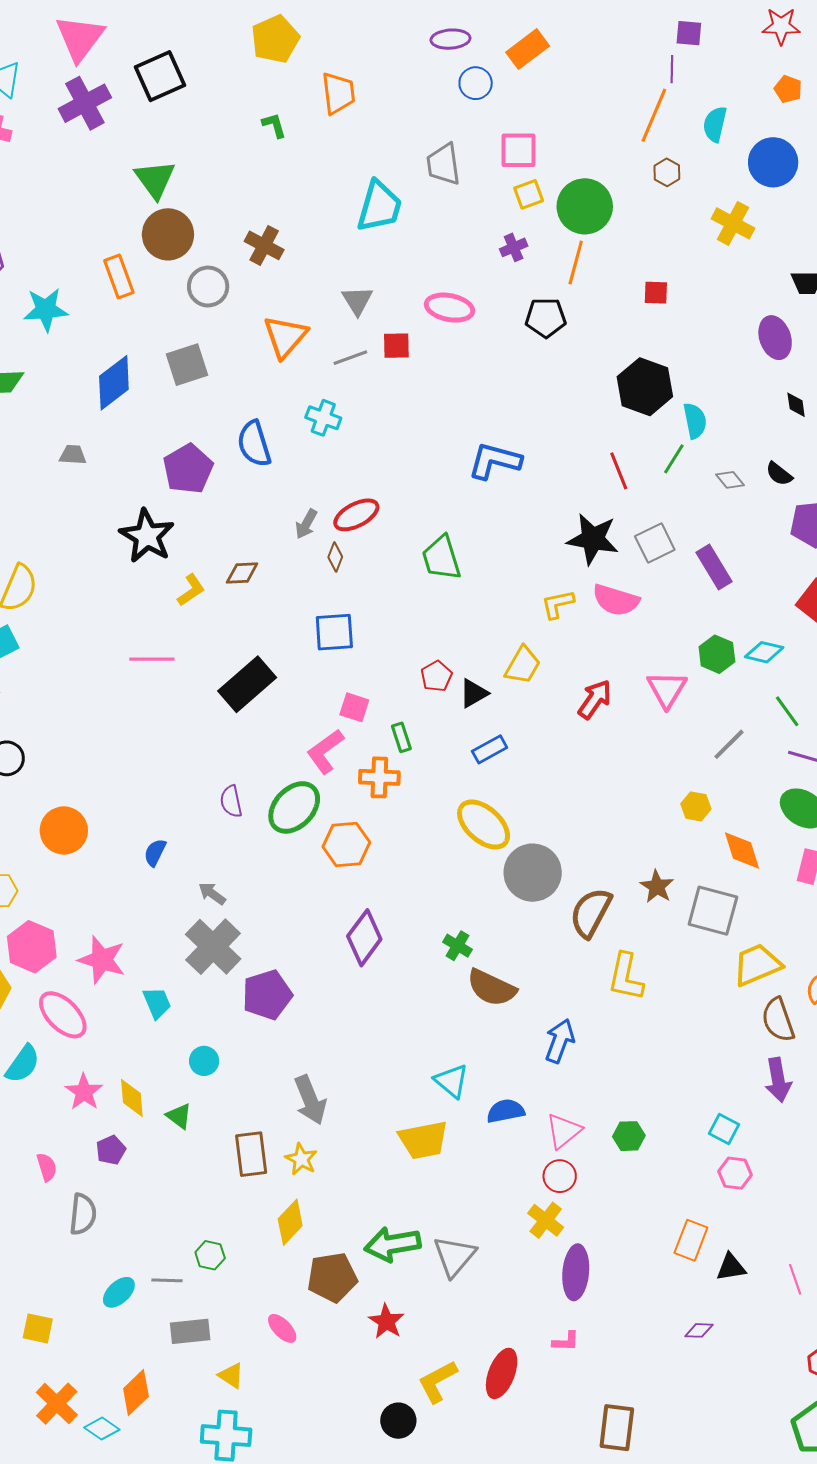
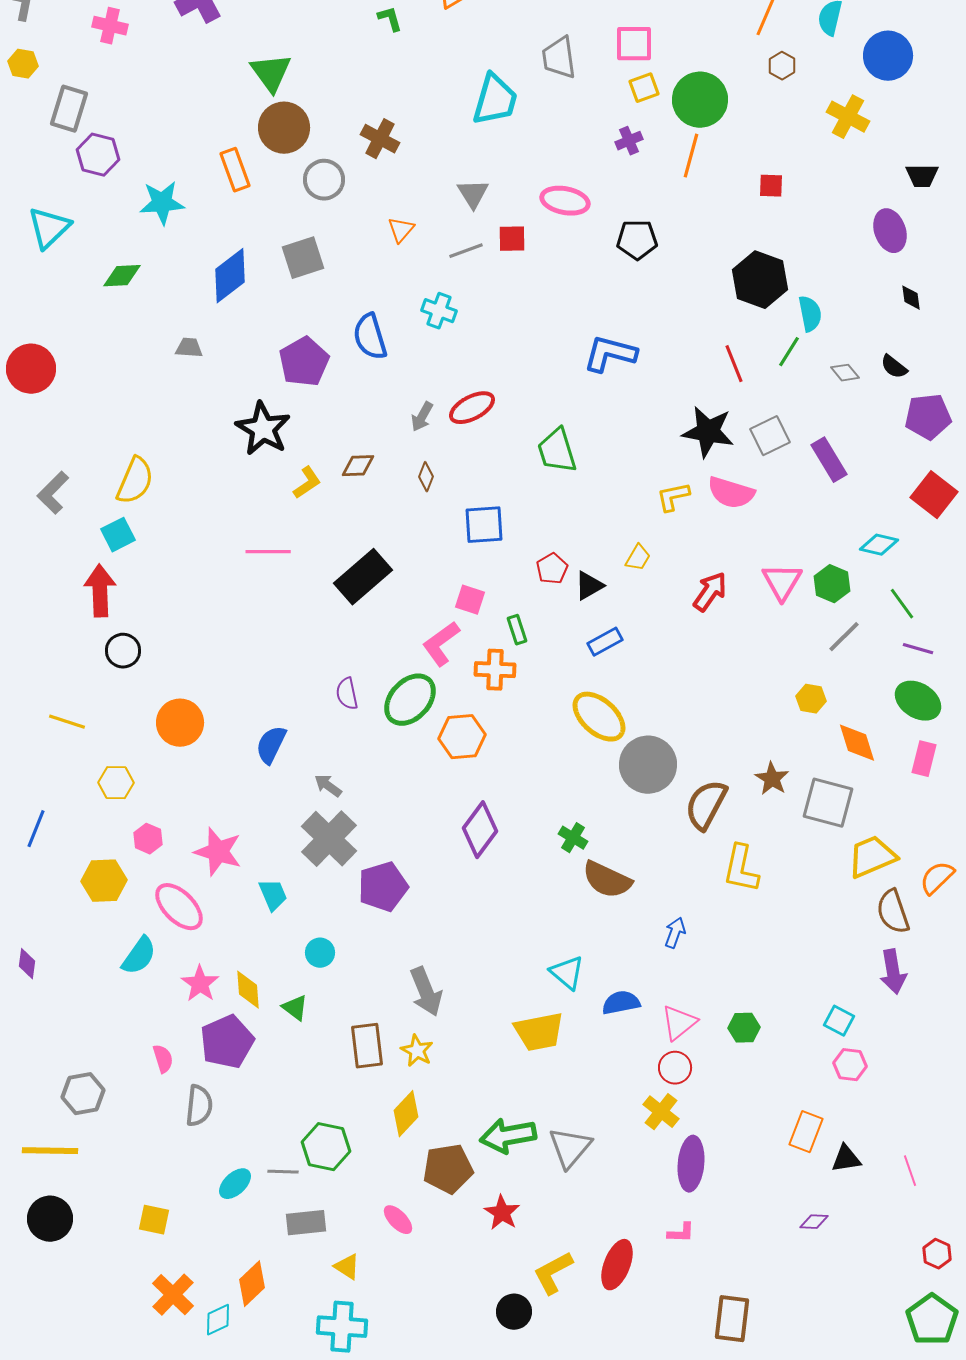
black pentagon: (546, 318) -> (637, 240), moved
orange triangle: (285, 337) -> (401, 230), size x0.6
brown diamond: (335, 557) -> (426, 477), moved
blue square: (334, 632) -> (484, 525), moved
green hexagon: (717, 654) -> (832, 584), moved
yellow trapezoid: (523, 665) -> (638, 558), size x0.7
blue semicircle: (155, 853) -> (271, 745), size x1.4
pink hexagon: (32, 947) -> (148, 839), size x0.6
blue arrow: (560, 1041) -> (675, 933), size x0.7
purple pentagon: (111, 1150) -> (227, 1042), size x1.8
green hexagon: (210, 1255) -> (326, 1147), size x1.6
cyan diamond: (102, 1429) -> (218, 1320), turned -60

